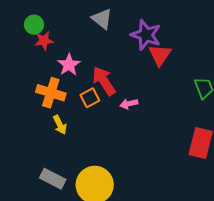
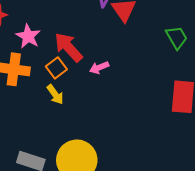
yellow arrow: (60, 125) -> (55, 94), moved

